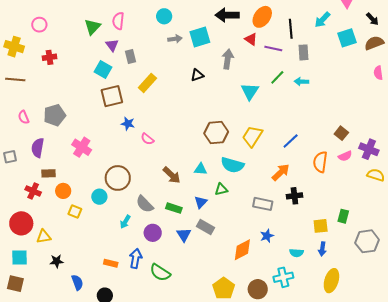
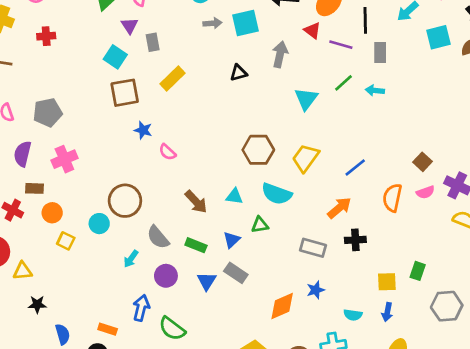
pink cross: (82, 147) -> (64, 159), moved, turned 30
orange rectangle: (111, 263) -> (108, 329), moved

